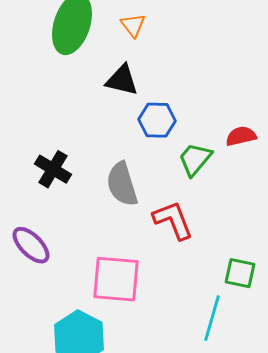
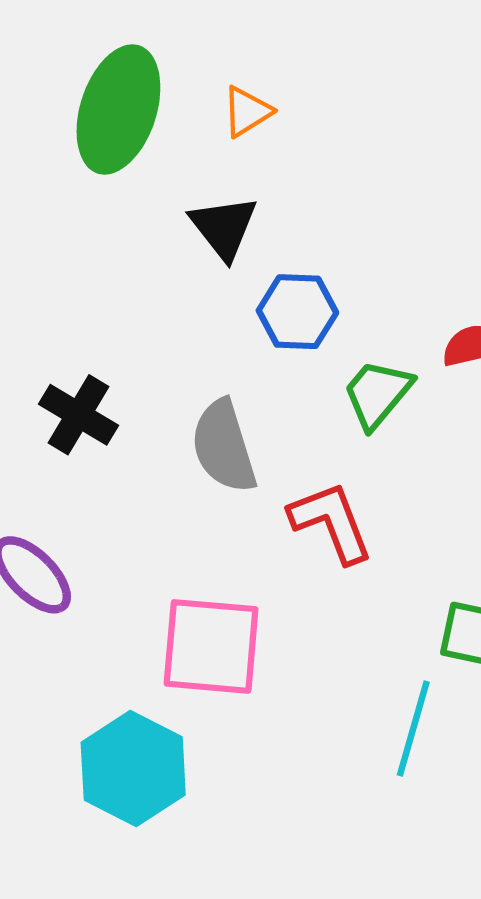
orange triangle: (133, 25) -> (247, 112), turned 36
black triangle: (122, 80) -> (224, 227), turned 39

